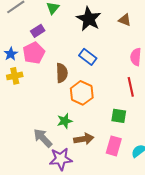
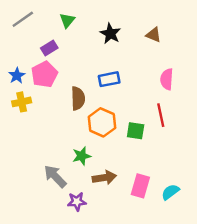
black star: (89, 19) -> (110, 34), size x0.7
blue rectangle: (88, 57) -> (109, 79), turned -48
green square: (119, 116) -> (136, 131), moved
purple star: (61, 159) -> (77, 202), size x0.7

